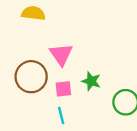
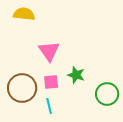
brown circle: (31, 77) -> (22, 88), moved

